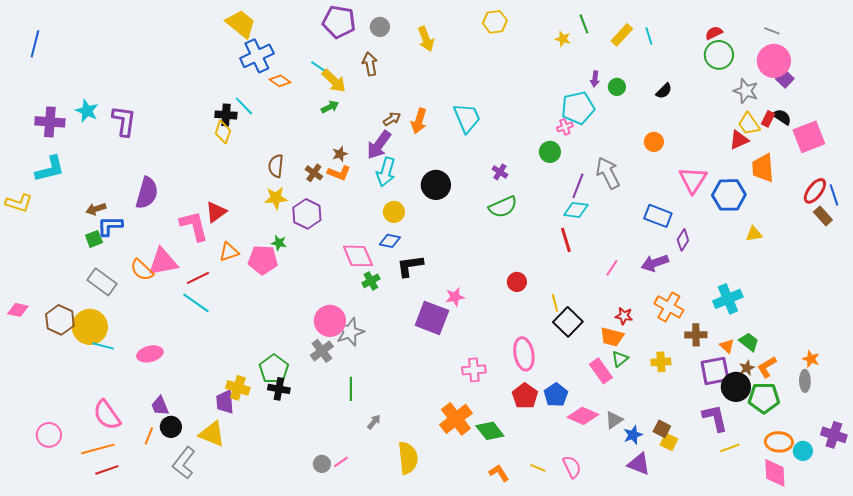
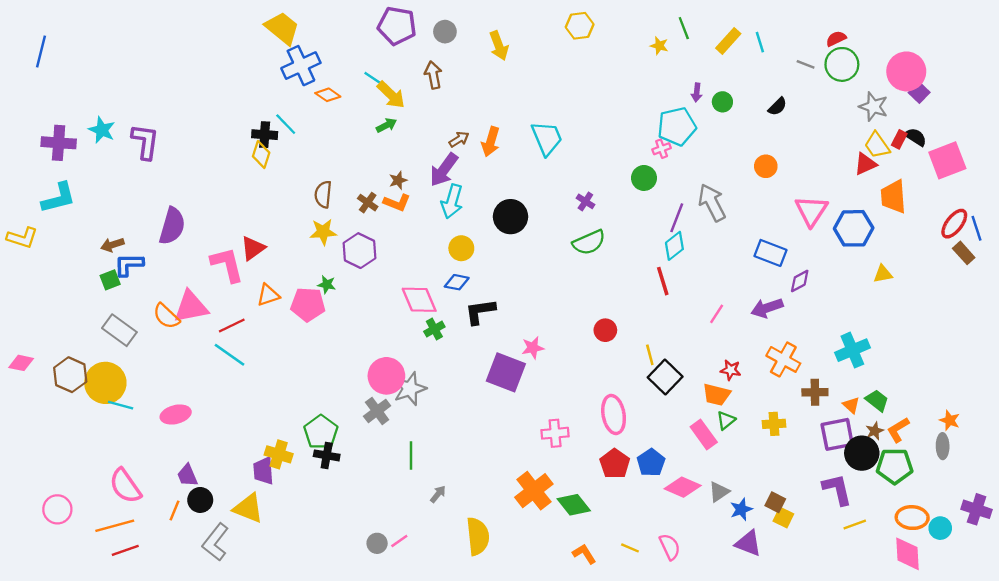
gray line: (772, 31) -> (806, 64), moved
cyan diamond: (576, 210) -> (674, 246), turned -45
purple diamond: (683, 240) -> (800, 281), turned 30

